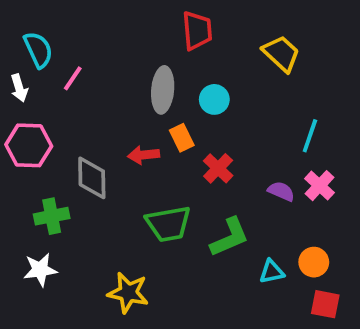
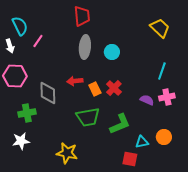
red trapezoid: (197, 31) -> (82, 16), moved
yellow trapezoid: (281, 54) -> (160, 28), moved
orange rectangle: (182, 138) -> (95, 89), moved
pink cross: (320, 186) -> (167, 97), turned 35
red square: (325, 304) -> (130, 159), moved

